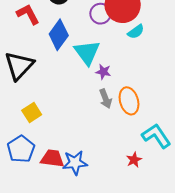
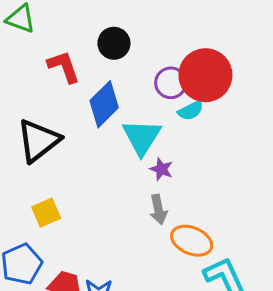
cyan semicircle: (136, 32) -> (191, 111), moved
orange ellipse: (129, 101) -> (192, 241), moved, turned -60

